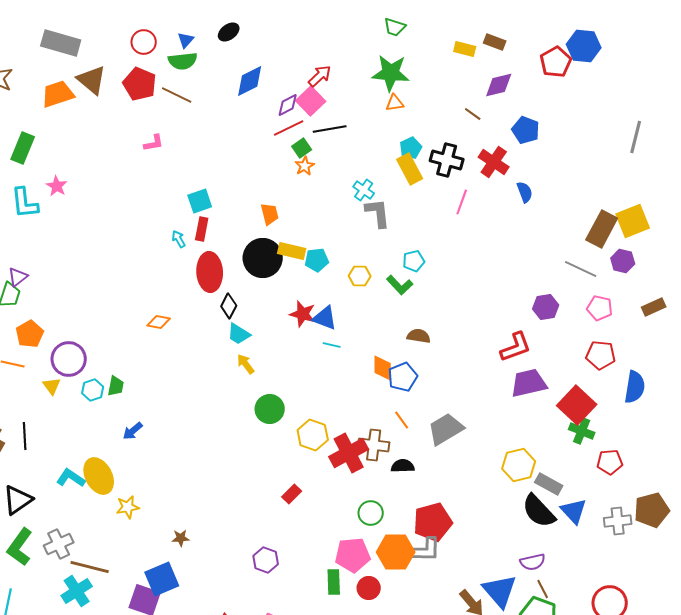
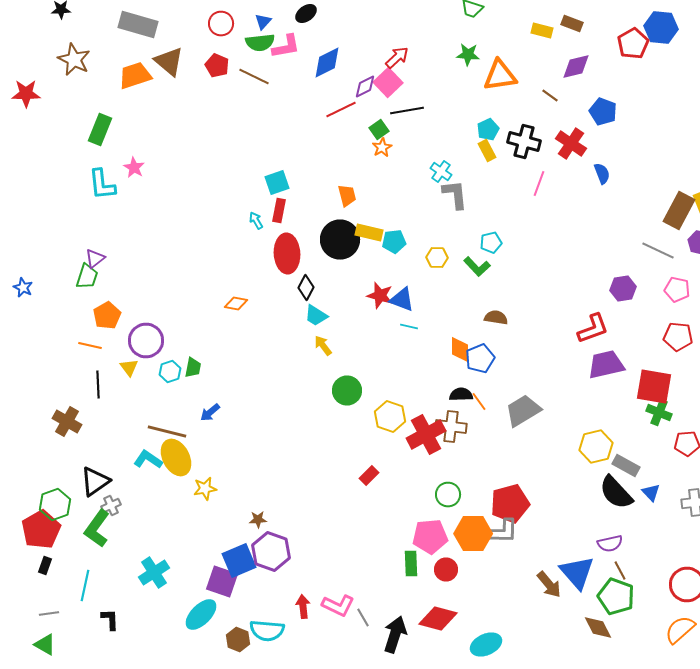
green star: (391, 73) -> (468, 54), size x0.6
red pentagon: (140, 84) -> (217, 66), size x0.7
orange triangle: (395, 103) -> (500, 76), moved, size x1.8
red line: (289, 128) -> (341, 110), moved
pink L-shape: (154, 143) -> (286, 46), moved, size x1.4
yellow rectangle: (410, 169) -> (487, 150), size x0.7
red square: (577, 405) -> (654, 386), turned -33
black line: (25, 436) -> (98, 384), moved
black semicircle: (403, 466) -> (461, 394), moved
blue triangle: (574, 511) -> (651, 492), size x0.7
gray cross: (59, 544) -> (111, 506), moved, size x0.7
purple hexagon: (266, 560) -> (271, 552), moved, size x1.5
brown line: (90, 567) -> (167, 432), moved

